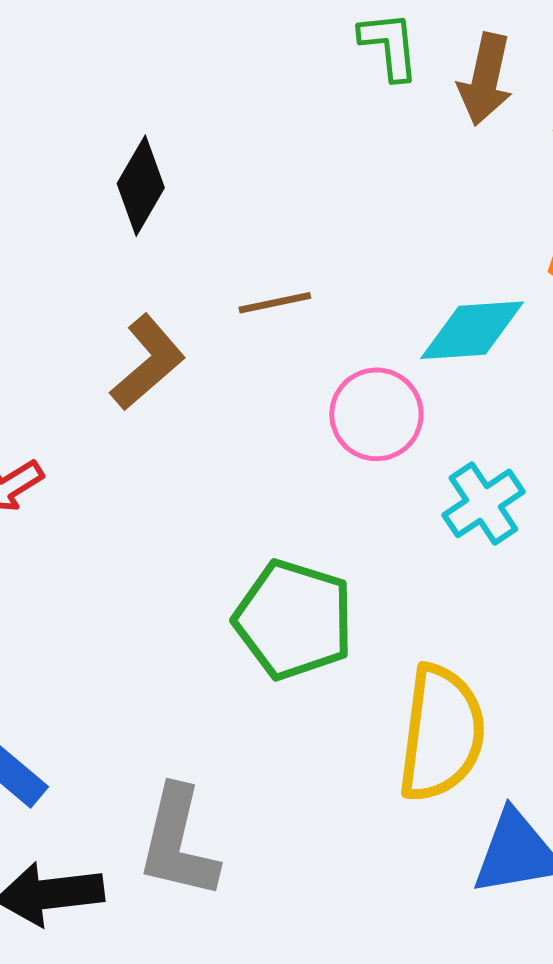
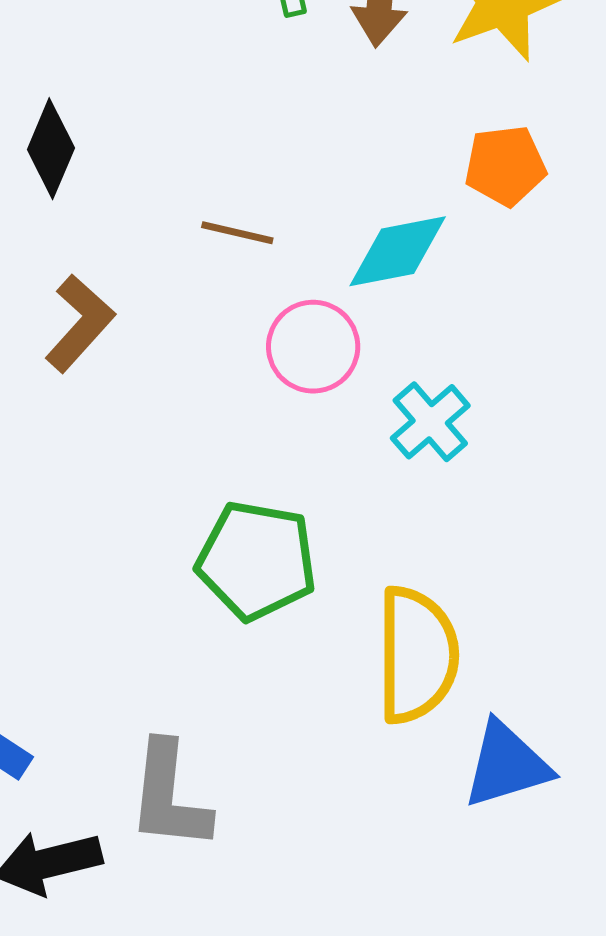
brown line: (275, 303) -> (237, 233), moved, turned 32

